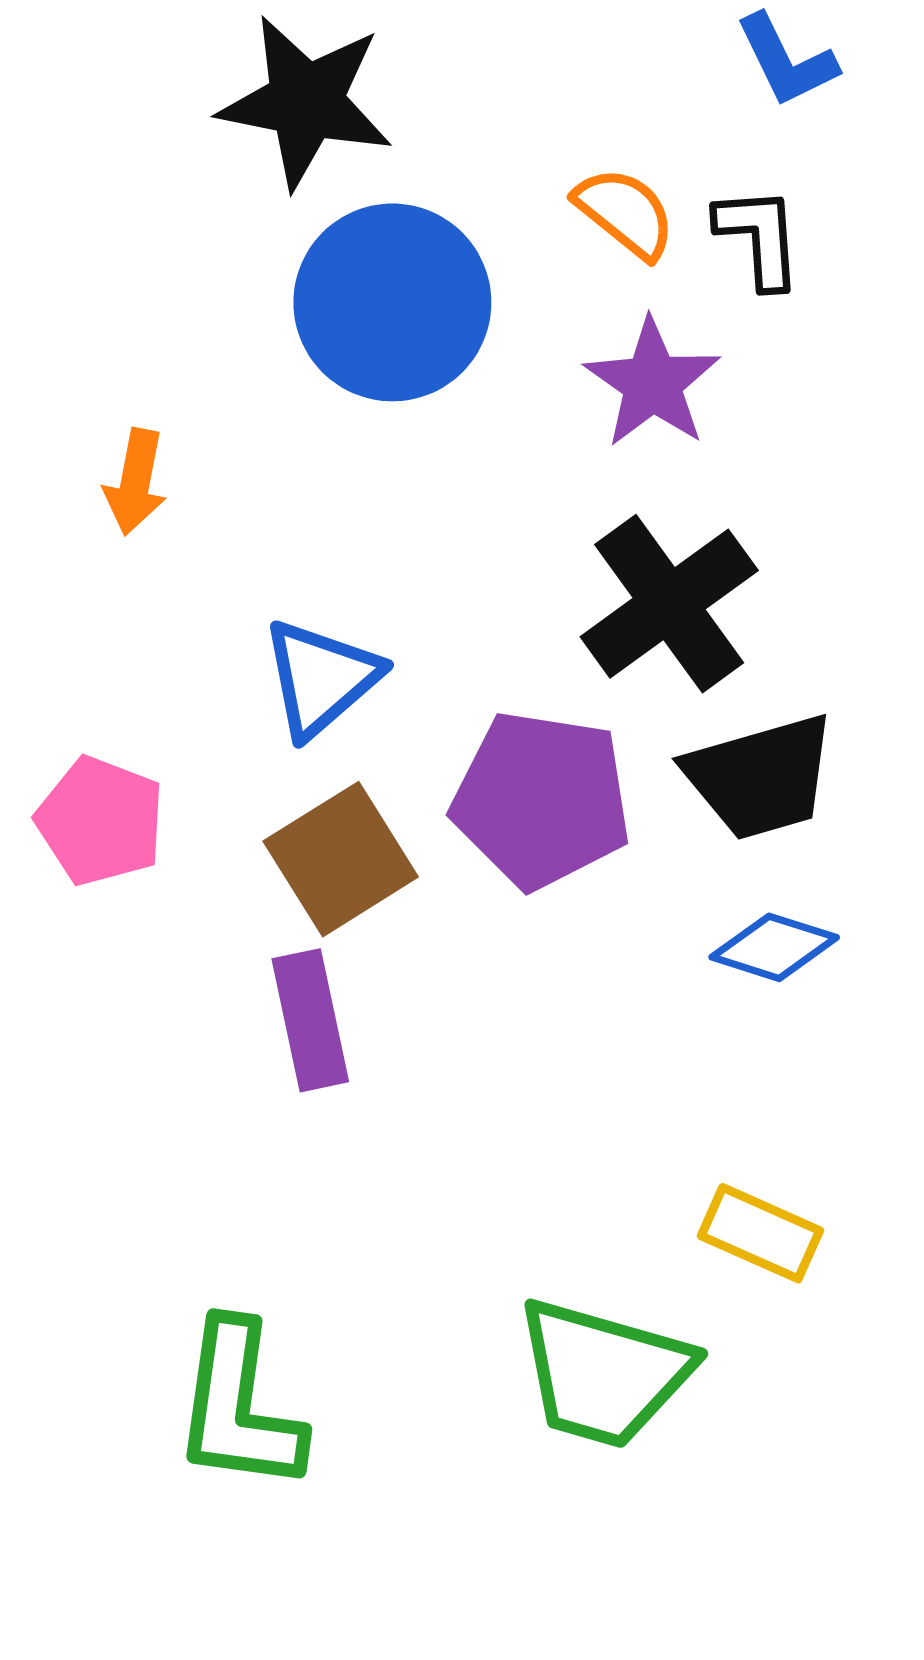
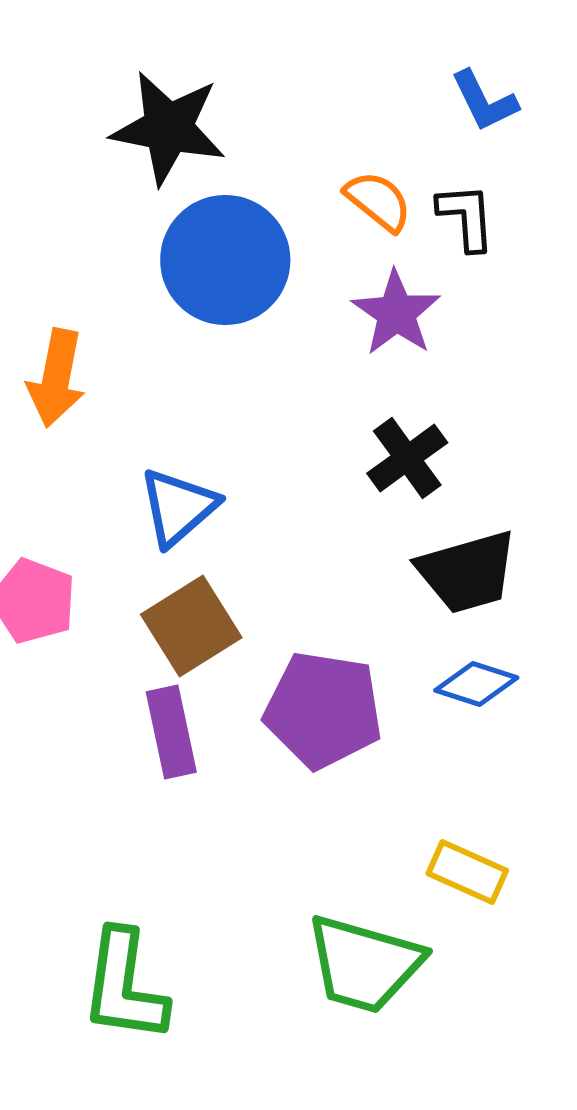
orange arrow: (135, 482) -> (56, 378), size x1.4
black cross: (669, 604) -> (407, 458), size x0.7
purple pentagon: (541, 800) -> (323, 710), moved

